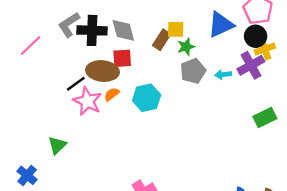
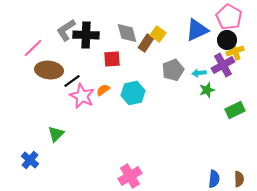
yellow square: (176, 29) -> (158, 34), turned 35
gray diamond: (123, 30) -> (127, 33), moved
green star: (186, 47) -> (207, 90), moved
brown ellipse: (102, 71) -> (49, 70), moved

